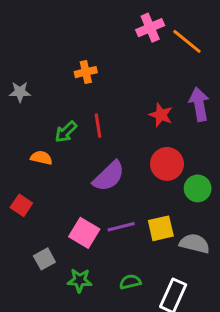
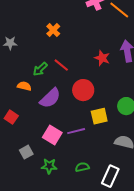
orange cross: (86, 72) -> (53, 30), turned -32
red line: (98, 126) -> (61, 65), turned -42
red circle: (167, 164) -> (83, 90), moved
purple semicircle: (109, 176) -> (50, 98), moved
yellow square: (161, 228) -> (99, 116), moved

